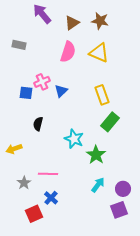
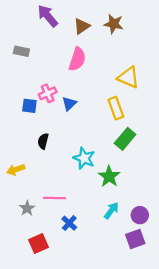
yellow triangle: (99, 53) -> (128, 77), moved
blue cross: (51, 198) -> (69, 223), moved

